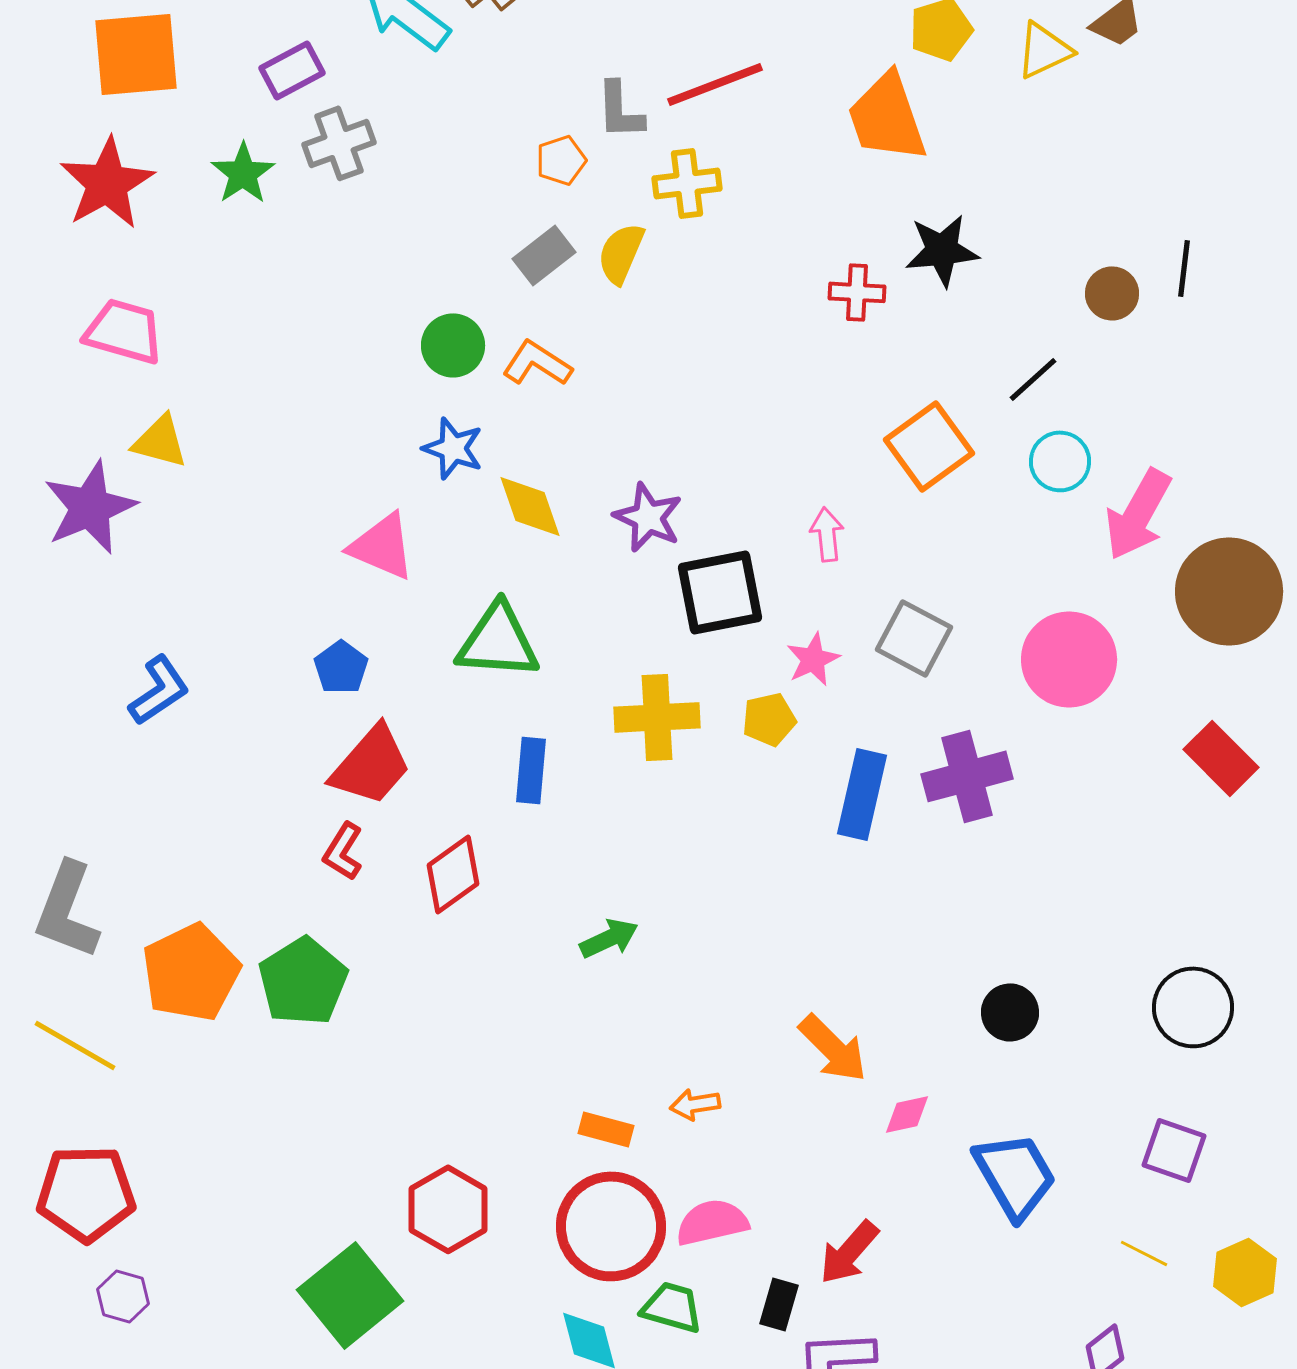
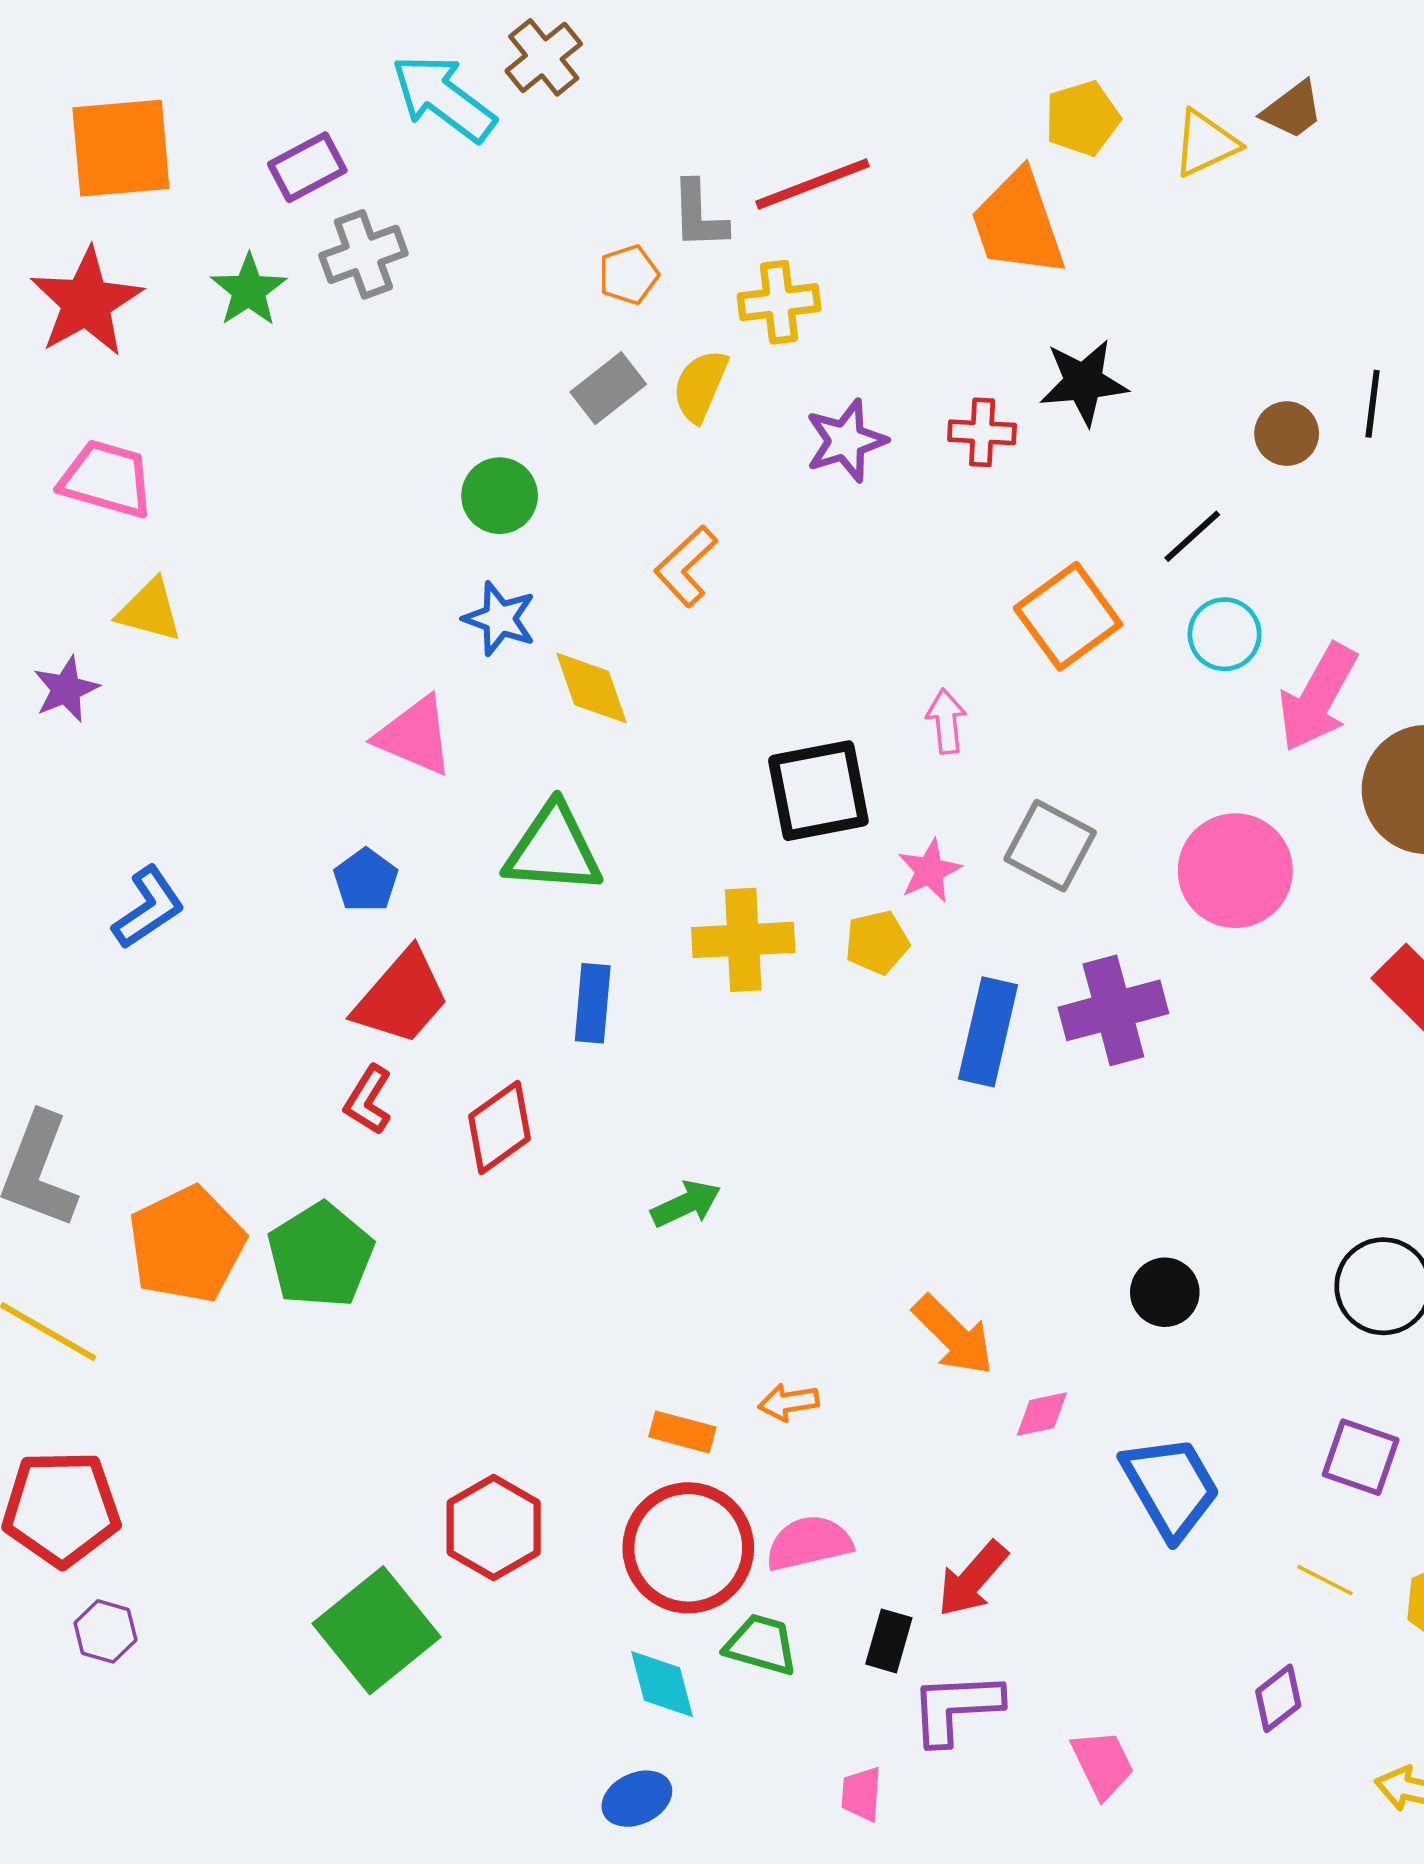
orange L-shape: (537, 363) -> (686, 566), moved, turned -76
purple star: (90, 507) -> (66, 689), size x0.6
purple star: (648, 517) -> (846, 441), moved, turned 30

